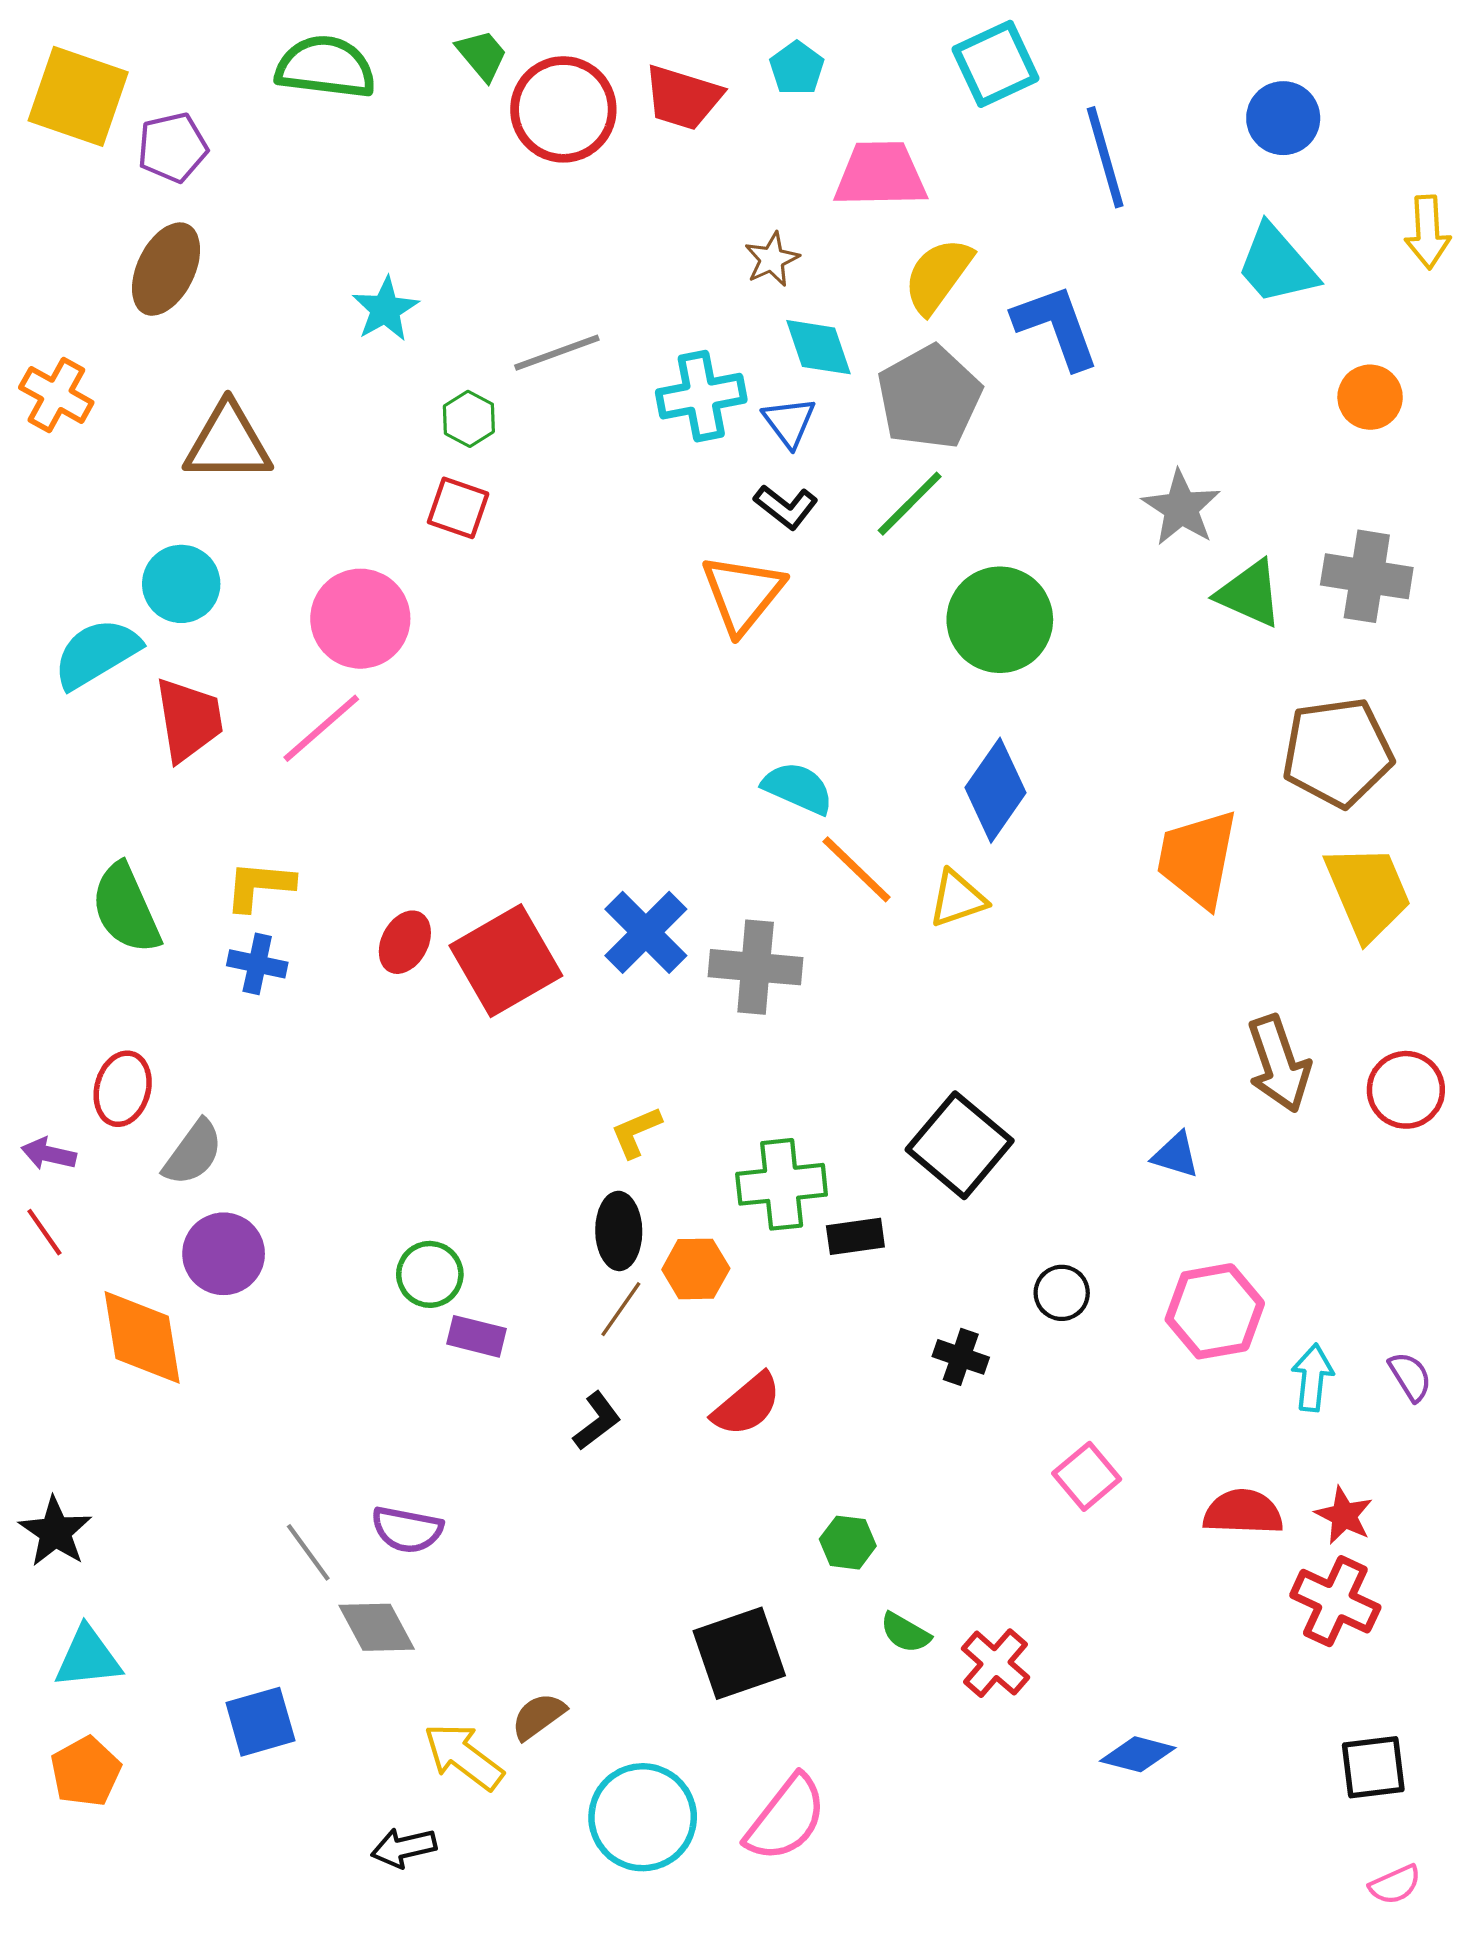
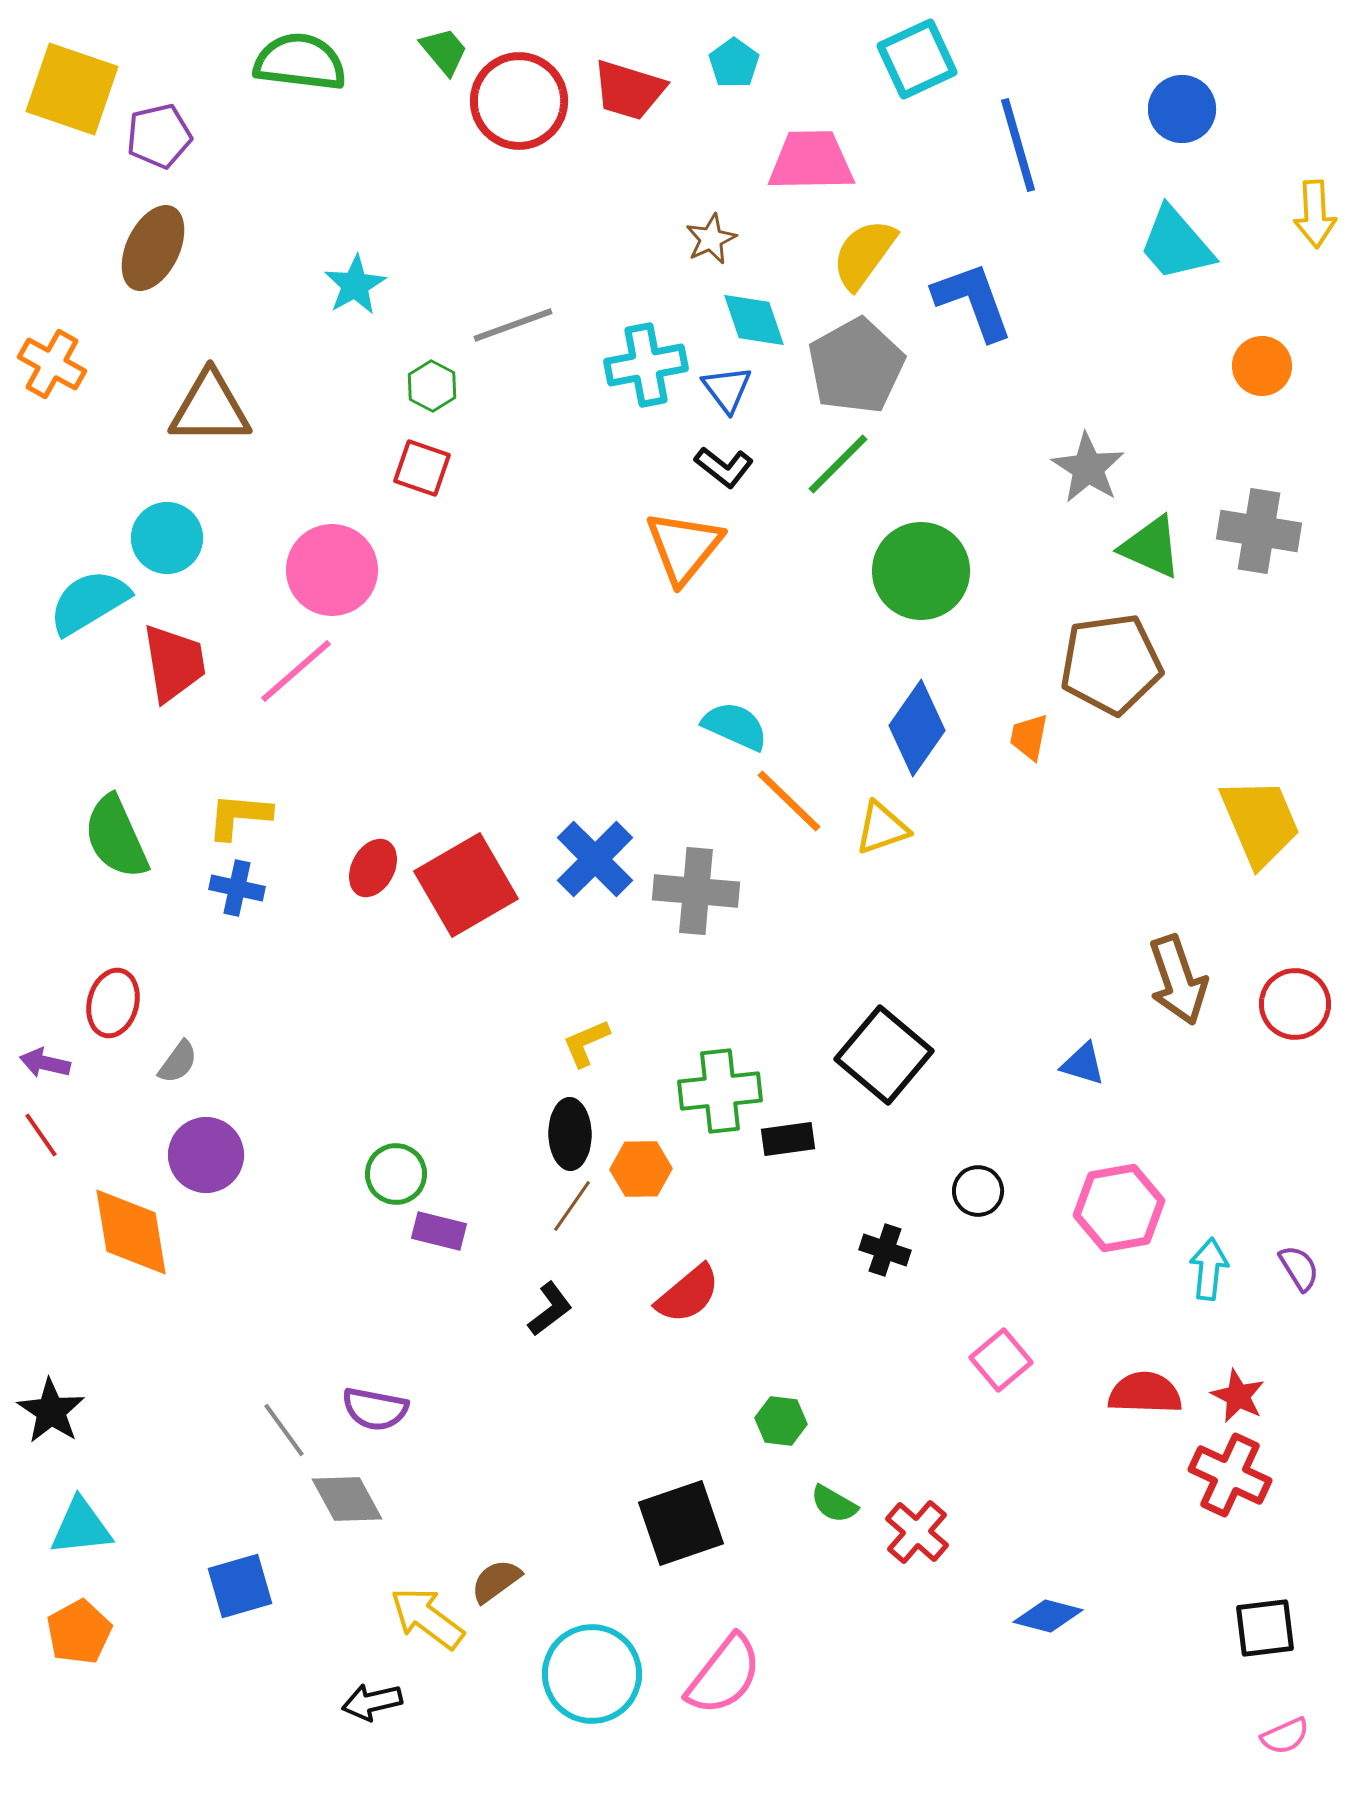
brown pentagon: (1337, 752) -> (1111, 664), moved
orange trapezoid: (1197, 859) -> (1029, 737), moved, size x0.5
gray semicircle: (193, 1153) -> (178, 1062), size x0.7

